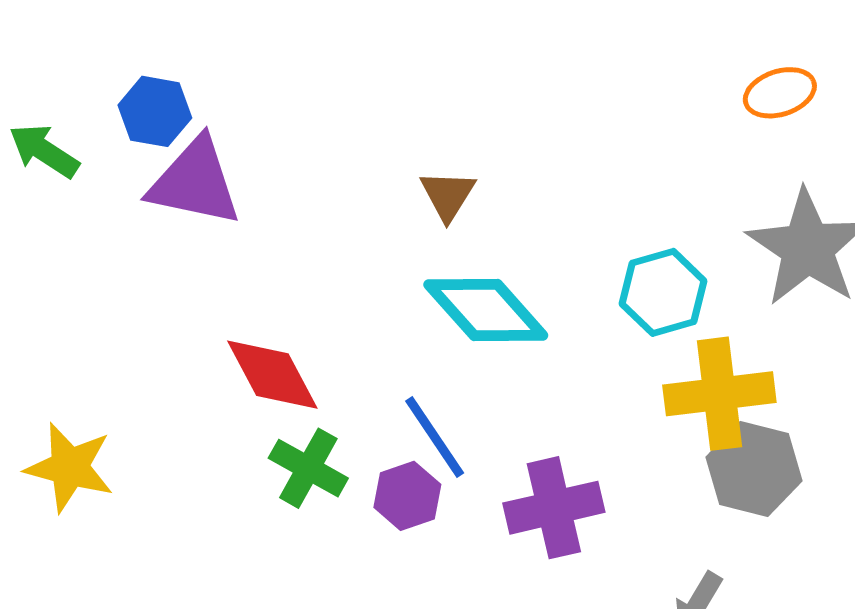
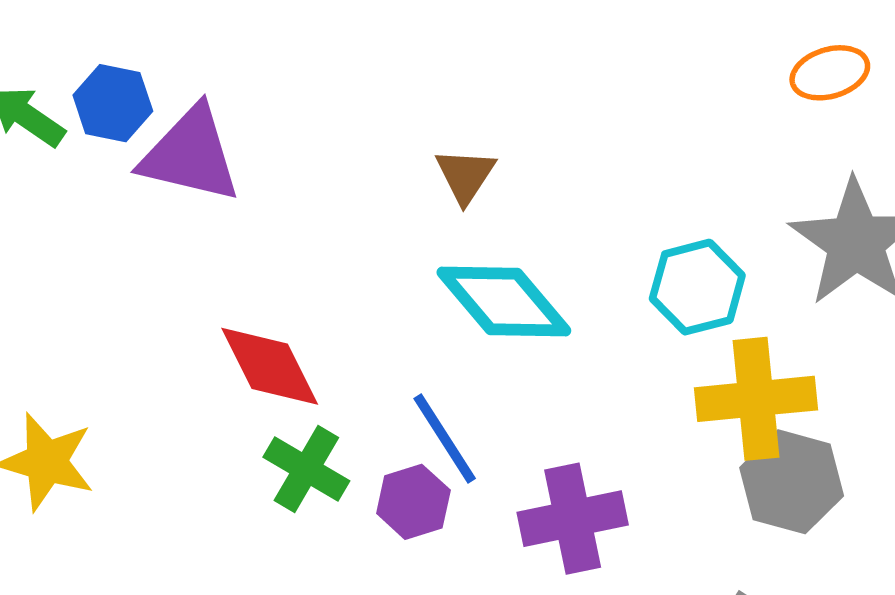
blue hexagon: (155, 111) -> (113, 103), moved

